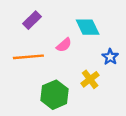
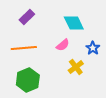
pink semicircle: (64, 45) -> (63, 45), moved
green hexagon: (54, 95) -> (28, 80), moved

